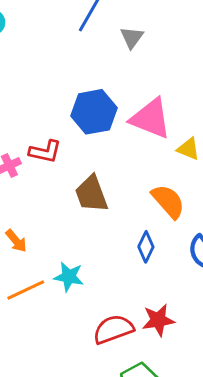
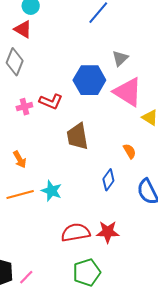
gray triangle: (132, 37) -> (120, 58), moved
orange semicircle: (168, 201) -> (130, 151), size x0.6

